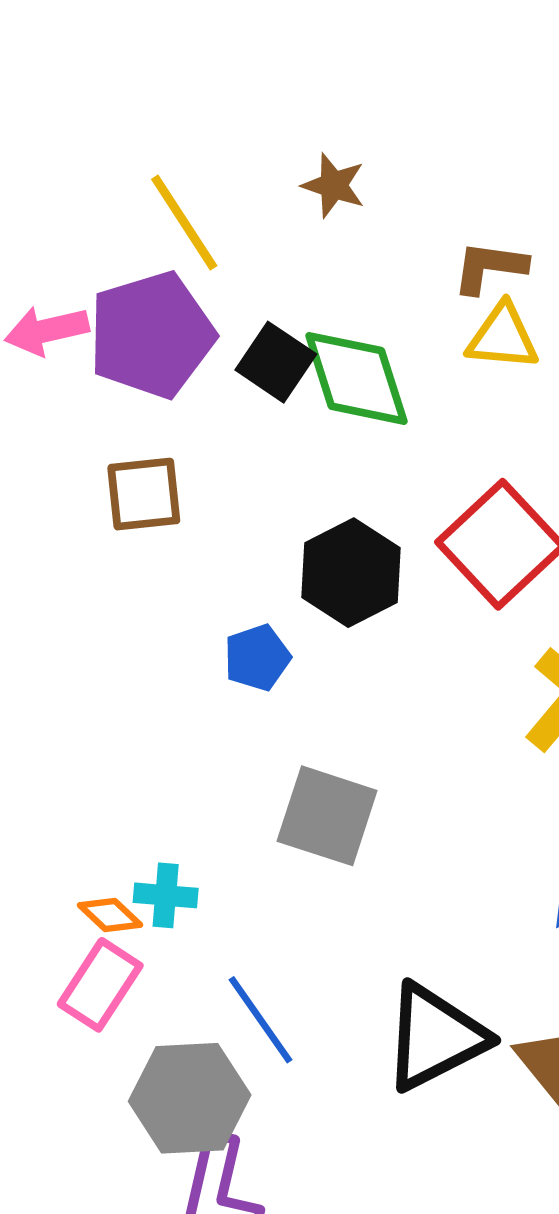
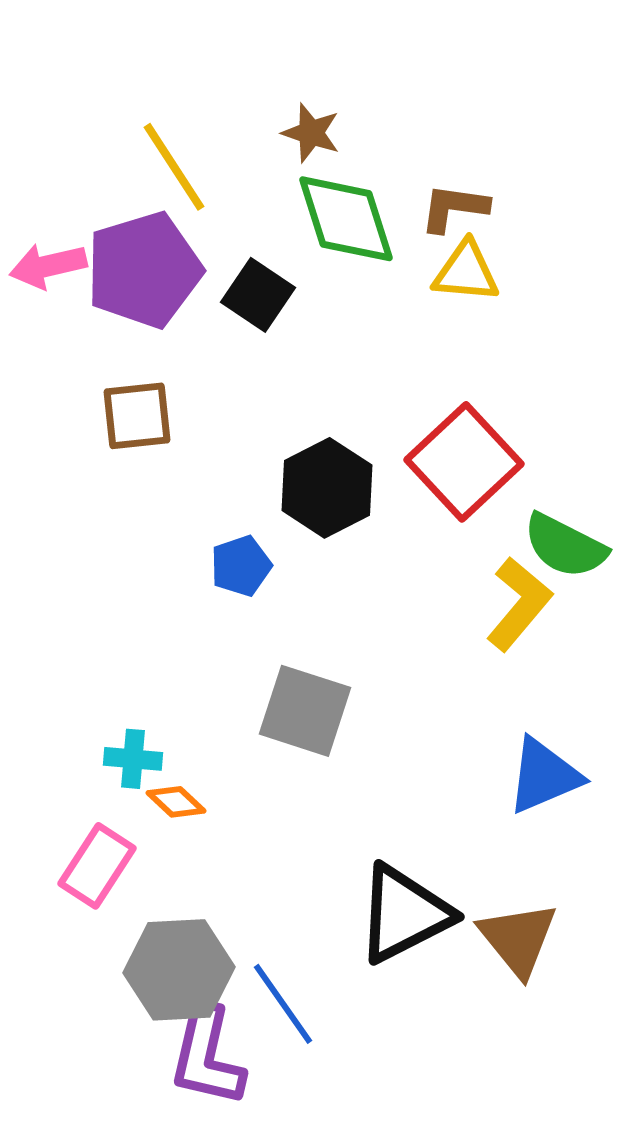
green diamond: (356, 378) -> (346, 219), moved
cyan cross: (166, 895) -> (133, 759), moved
orange diamond: (110, 915) -> (176, 802), moved
blue line: (261, 1020) -> (283, 1004), moved

